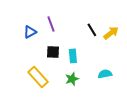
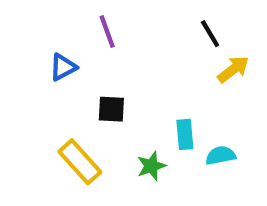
purple line: (51, 24) -> (107, 32), moved
black line: (92, 30) -> (210, 34), moved
cyan rectangle: (73, 56) -> (185, 134), moved

